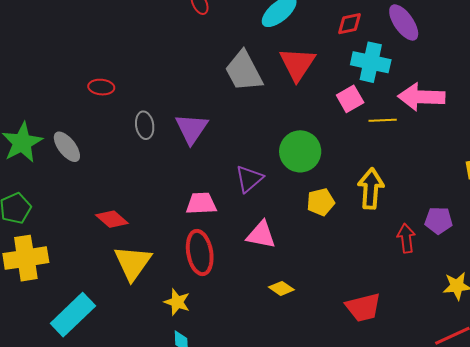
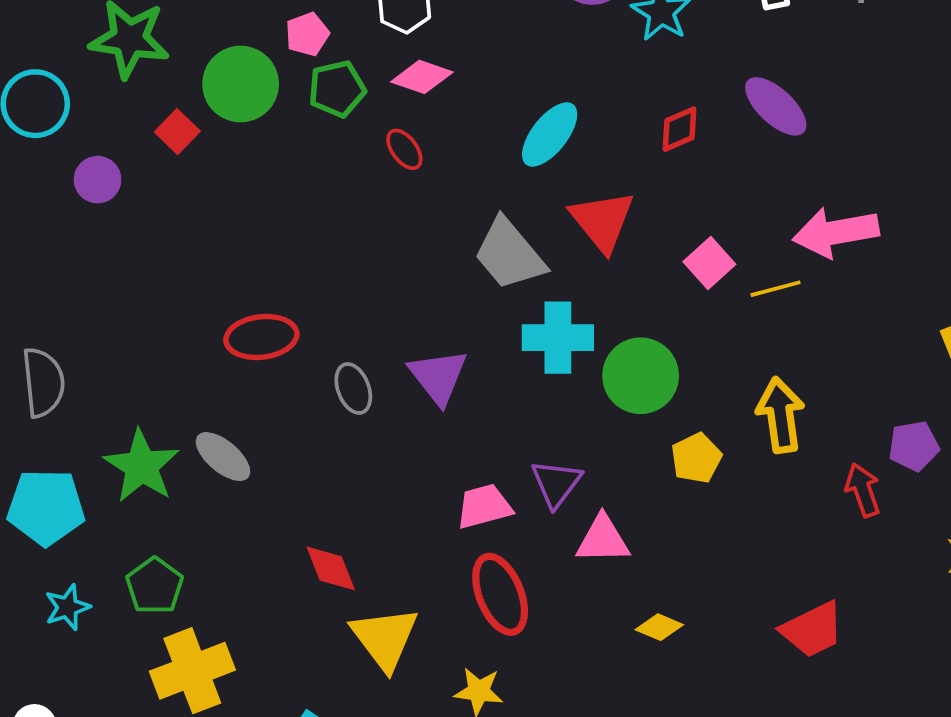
cyan cross: (371, 62) -> (558, 338), moved
red ellipse: (101, 87) -> (261, 337), size x1.5
purple triangle: (249, 179) -> (556, 483), moved
red diamond: (112, 219) -> (331, 568), turned 40

